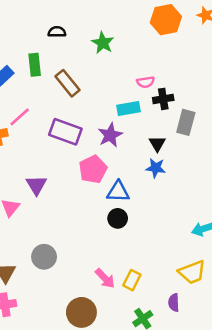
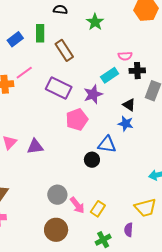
cyan rectangle: (128, 109) -> (110, 75), turned -30
black triangle: (157, 144) -> (129, 105), turned -32
purple triangle: (36, 185) -> (35, 147), moved, turned 48
blue triangle: (118, 192) -> (107, 144), moved
gray circle: (44, 257) -> (57, 195), moved

